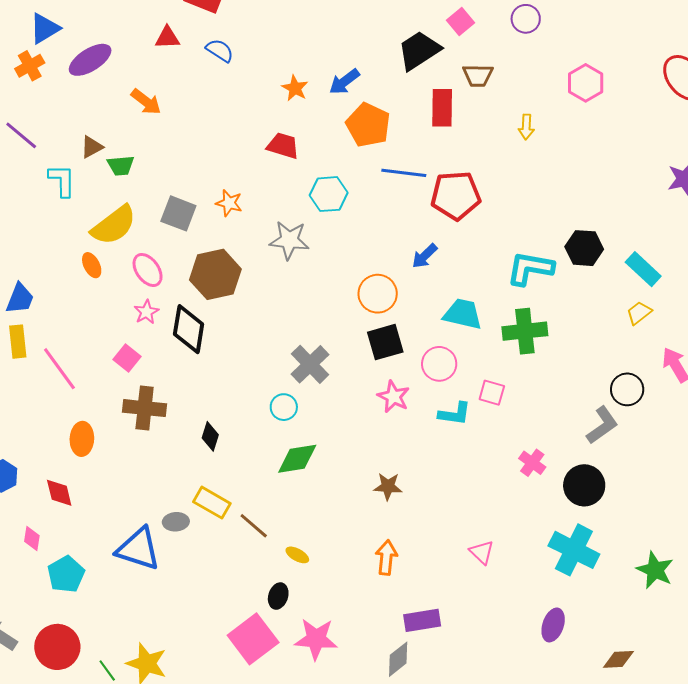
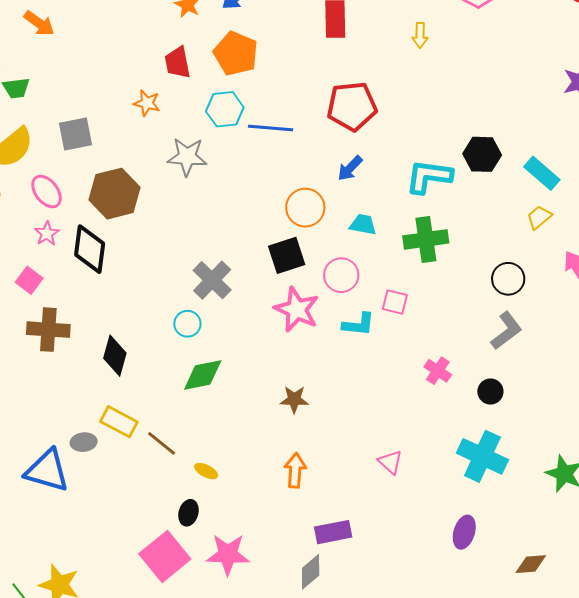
orange pentagon: (368, 125) -> (236, 53), moved
red trapezoid: (283, 146) -> (178, 63), turned -116
blue line: (404, 173) -> (271, 128), moved
orange star: (229, 203) -> (147, 103), moved
gray square: (178, 213) -> (75, 134), turned -30
blue arrow: (425, 256) -> (350, 168), moved
orange circle: (378, 294) -> (305, 208), moved
cyan trapezoid: (463, 314) -> (363, 224), size x0.7
black circle: (627, 389) -> (508, 279), moved
pink star: (393, 397) -> (297, 309), size x1.4
black diamond: (210, 436) -> (115, 356), size x1.4
black circle: (584, 485) -> (490, 392), size x0.6

